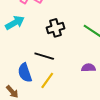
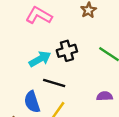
cyan arrow: (15, 23) -> (40, 59), moved

